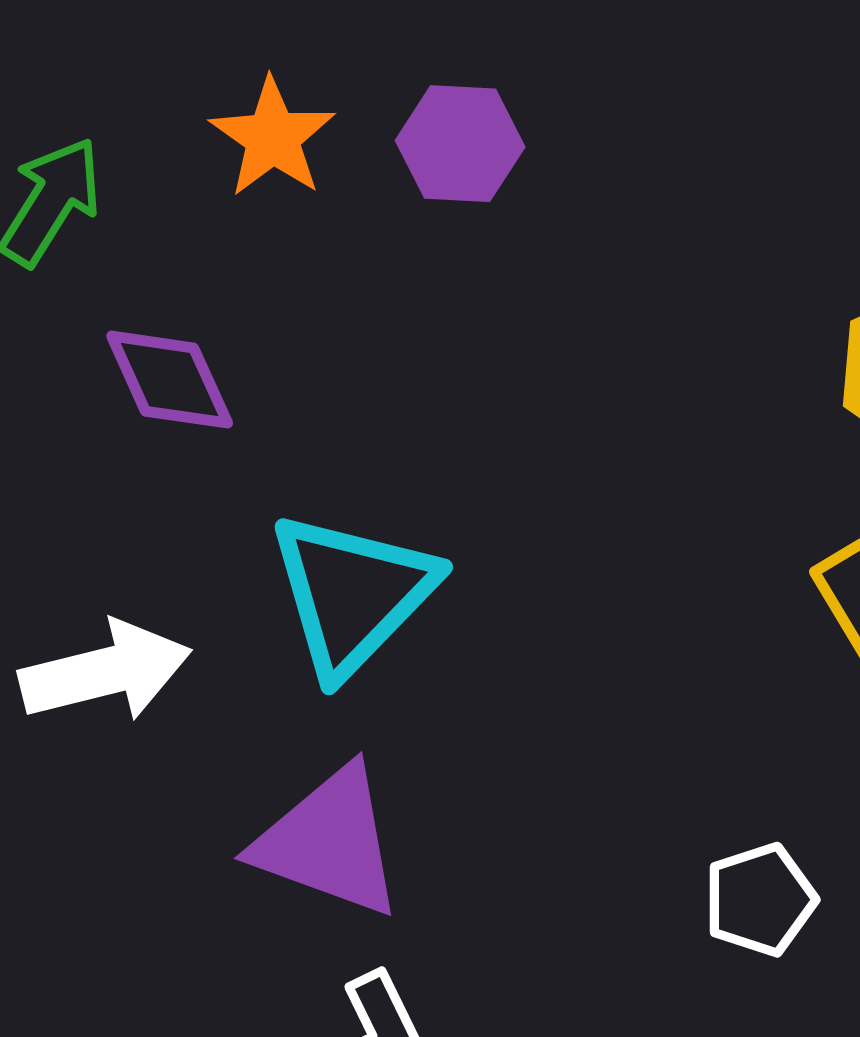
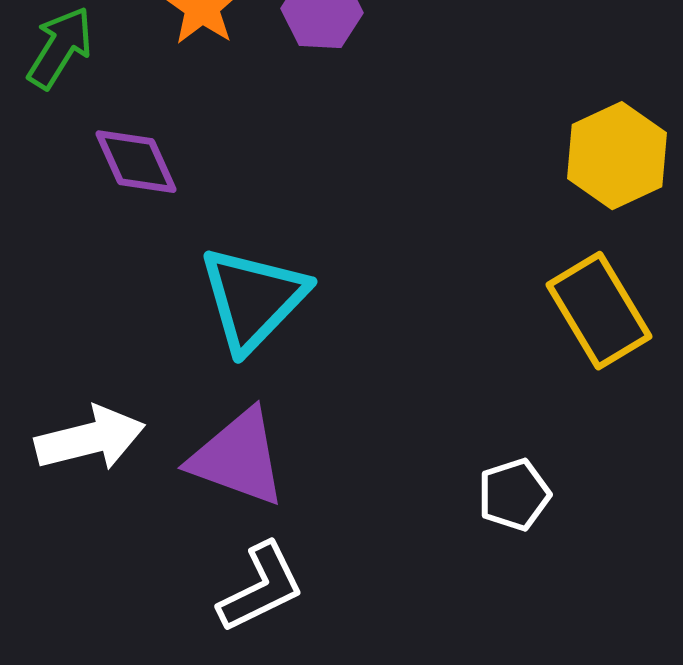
white arrow: (105, 672) -> (90, 439), moved

